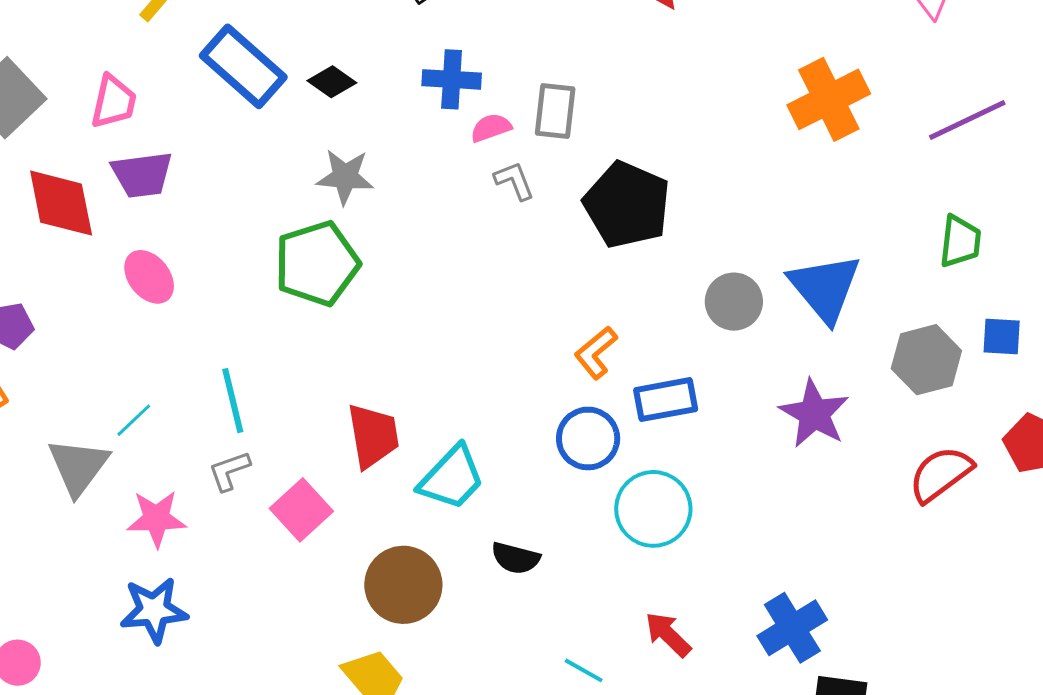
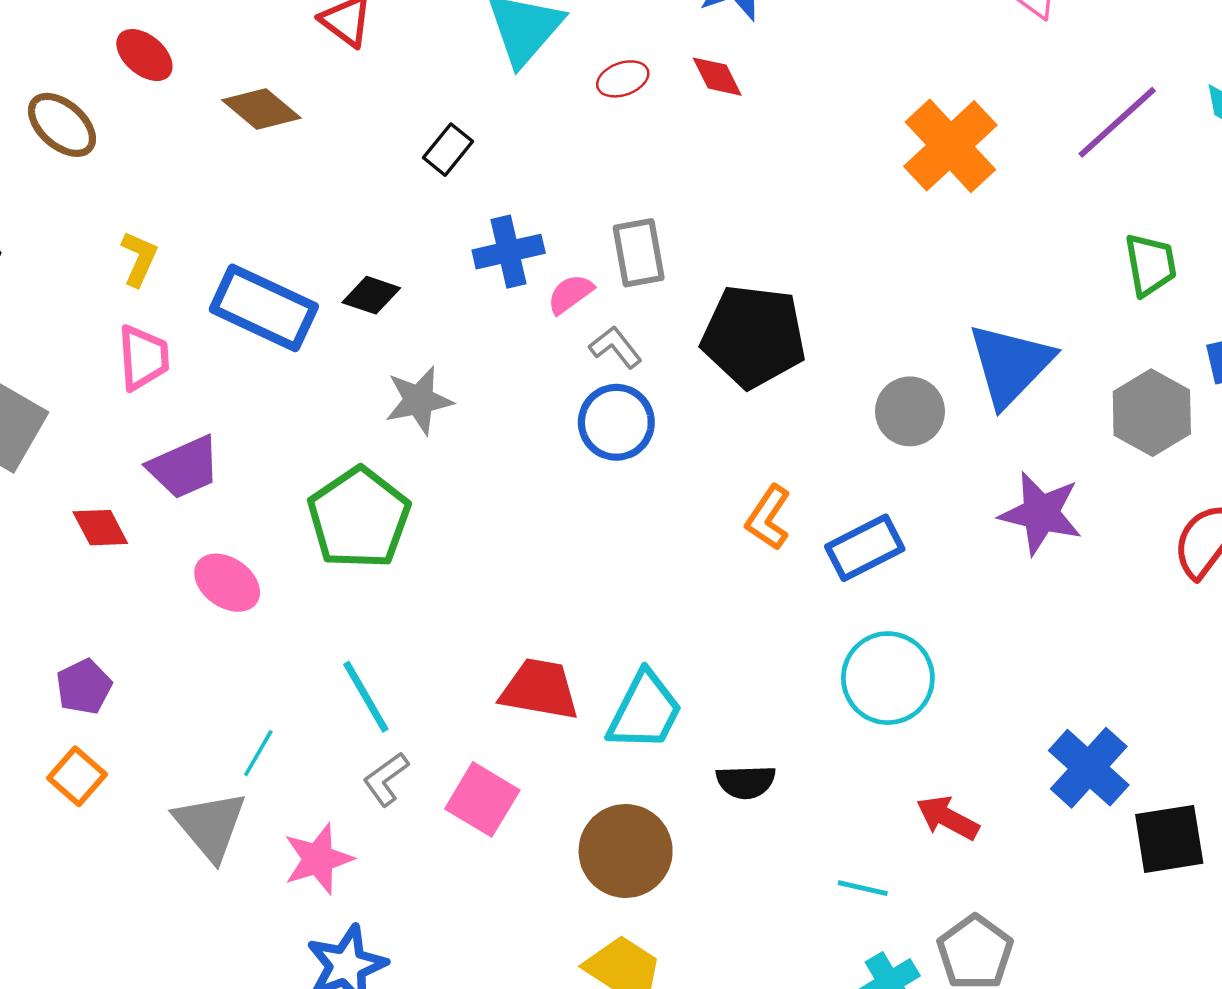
pink trapezoid: (114, 102) -> (143, 358), moved
red diamond: (61, 203) -> (100, 528), size x0.6
green pentagon: (317, 263) -> (359, 518), moved
blue triangle: (825, 288) -> (1010, 365), turned 40
red trapezoid: (373, 436) -> (540, 689), turned -54
blue circle: (588, 438) -> (616, 422), moved

